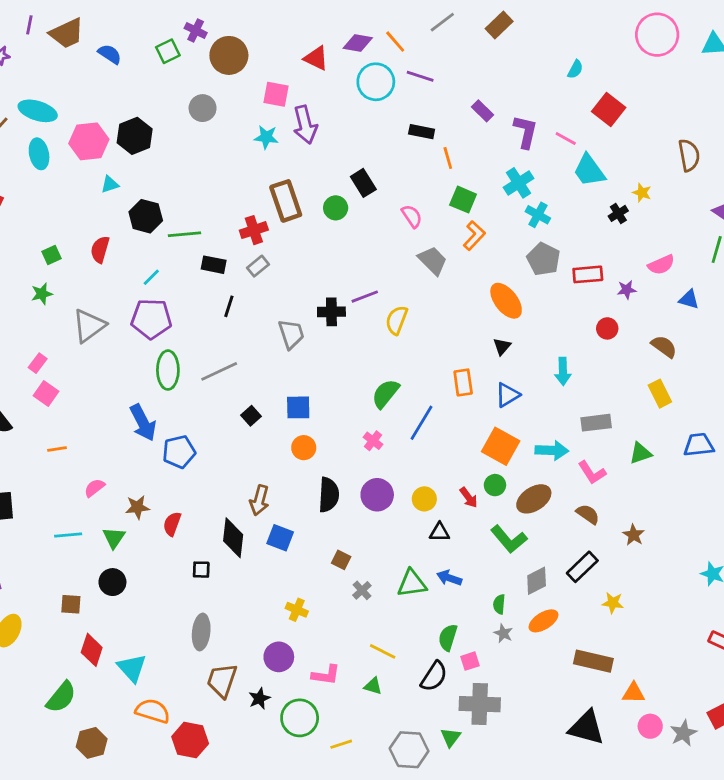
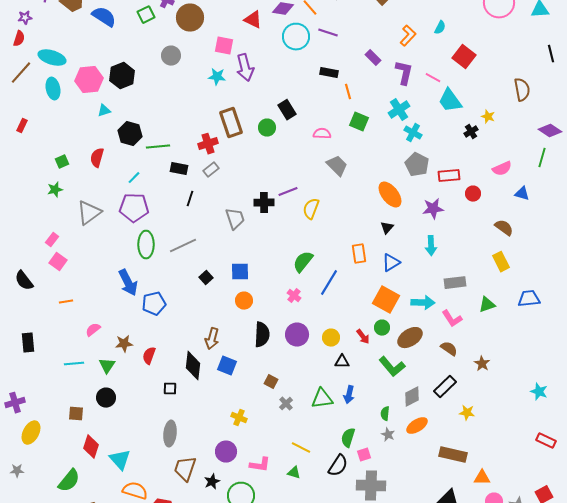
blue semicircle: (110, 54) -> (104, 17), size x1.4
pink semicircle: (412, 216) -> (322, 134), turned -54
orange L-shape: (474, 236) -> (408, 36), moved
purple star: (627, 290) -> (433, 209), moved, size x1.5
red circle: (607, 328) -> (473, 194), moved
blue arrow: (449, 578) -> (349, 395), turned -96

